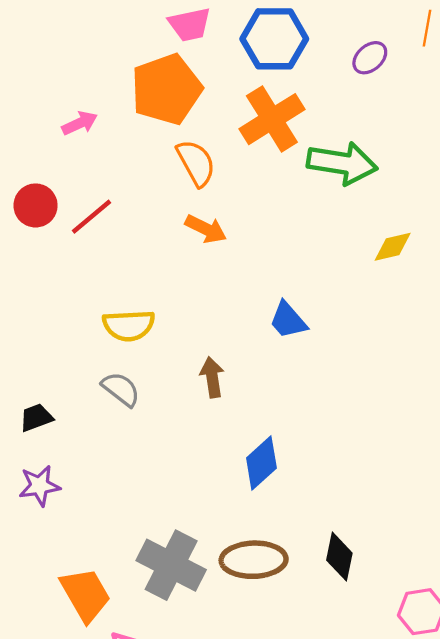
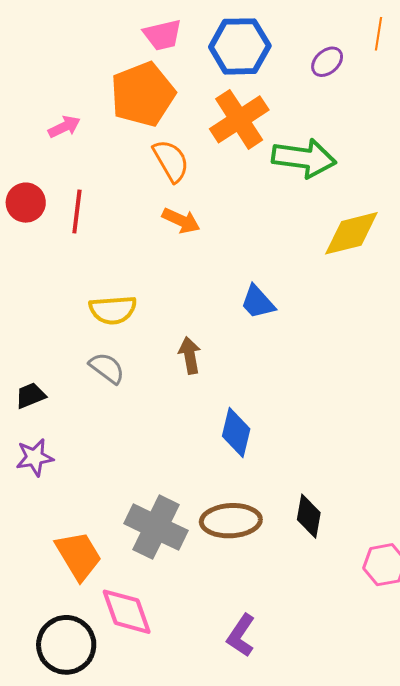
red line: (92, 217) -> (77, 212), turned -42
yellow diamond: (393, 247) -> (351, 233), size x1.6
blue diamond: (261, 463) -> (236, 433), turned -33

